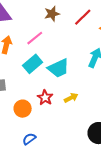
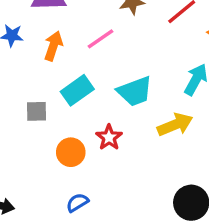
cyan rectangle: (33, 64) -> (77, 90), moved
yellow arrow: (71, 98) -> (175, 125), moved, size x1.5

